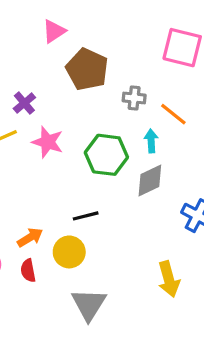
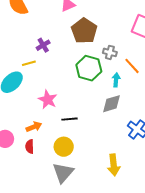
pink star: (48, 142) -> (48, 100), moved
green hexagon: (106, 155) -> (89, 68), moved
yellow circle: (69, 252) -> (64, 147), moved

